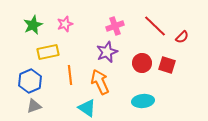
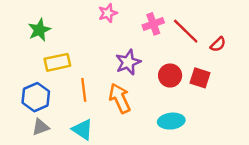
pink star: (65, 24) -> (108, 13), moved
pink cross: (115, 26) -> (153, 24), moved
cyan triangle: (87, 108) -> (83, 129), moved

